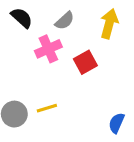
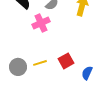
red square: (85, 62) -> (66, 61), moved

